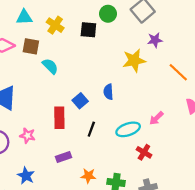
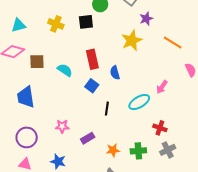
cyan triangle: (24, 17) -> (19, 25), moved
brown square: (31, 46) -> (37, 62), moved
cyan semicircle: (50, 66) -> (65, 70), moved
red rectangle: (59, 118) -> (92, 59), moved
pink star: (27, 136) -> (62, 126), moved
red cross: (144, 152) -> (160, 128), moved

